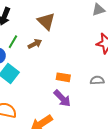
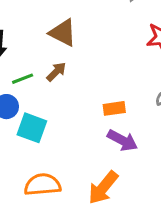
green line: (13, 42) -> (23, 79), turned 56

